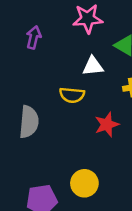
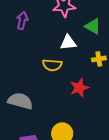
gray semicircle: (29, 122) -> (20, 101), moved, turned -80

